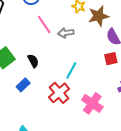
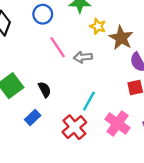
brown star: (99, 16) -> (121, 38), turned -30
pink cross: (92, 103) -> (118, 124), moved

